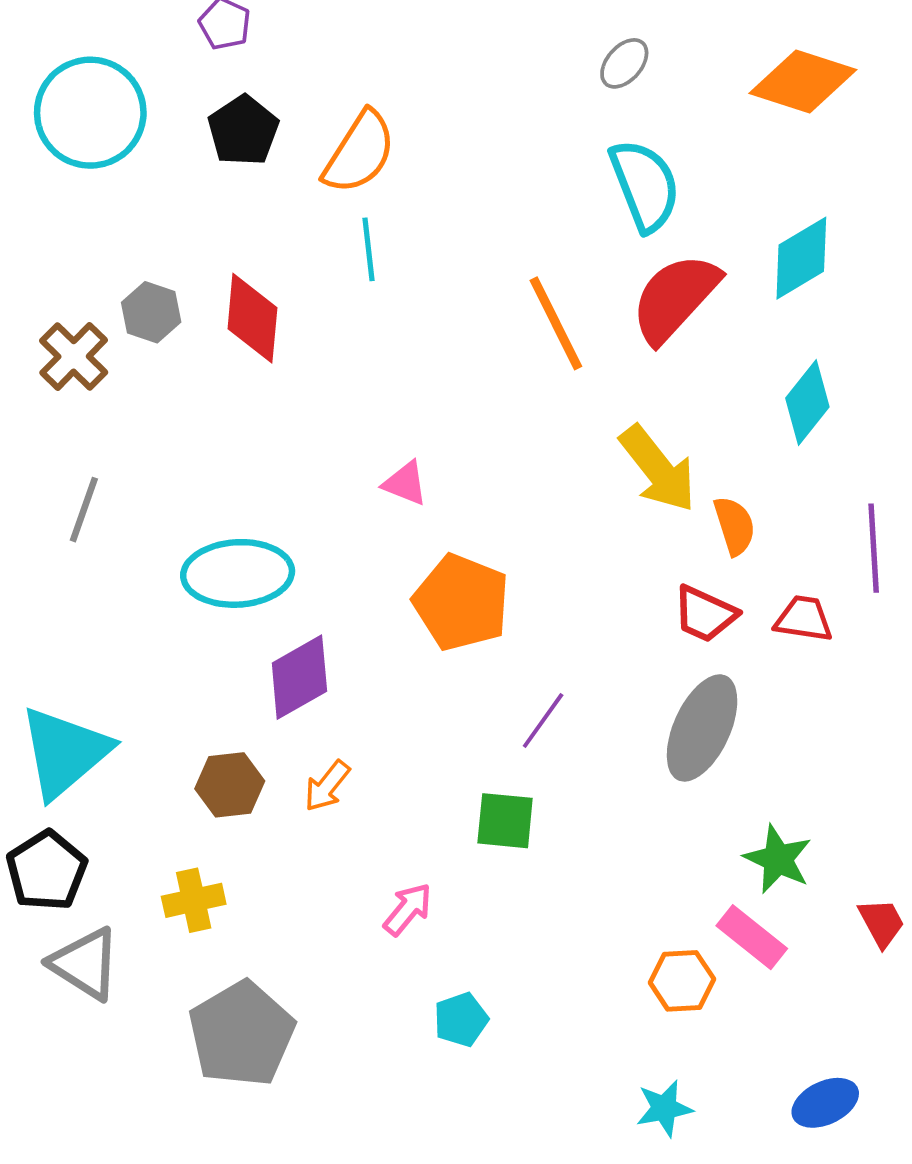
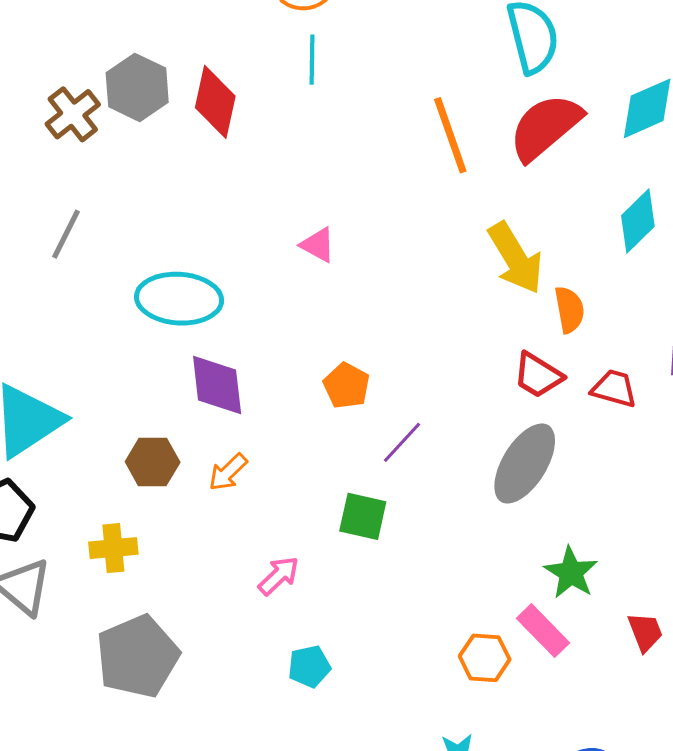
gray hexagon: (151, 312) -> (137, 87), size x1.4
orange pentagon: (461, 602) -> (346, 386), moved, size x0.6
purple diamond: (299, 677) -> (217, 385), turned -74

